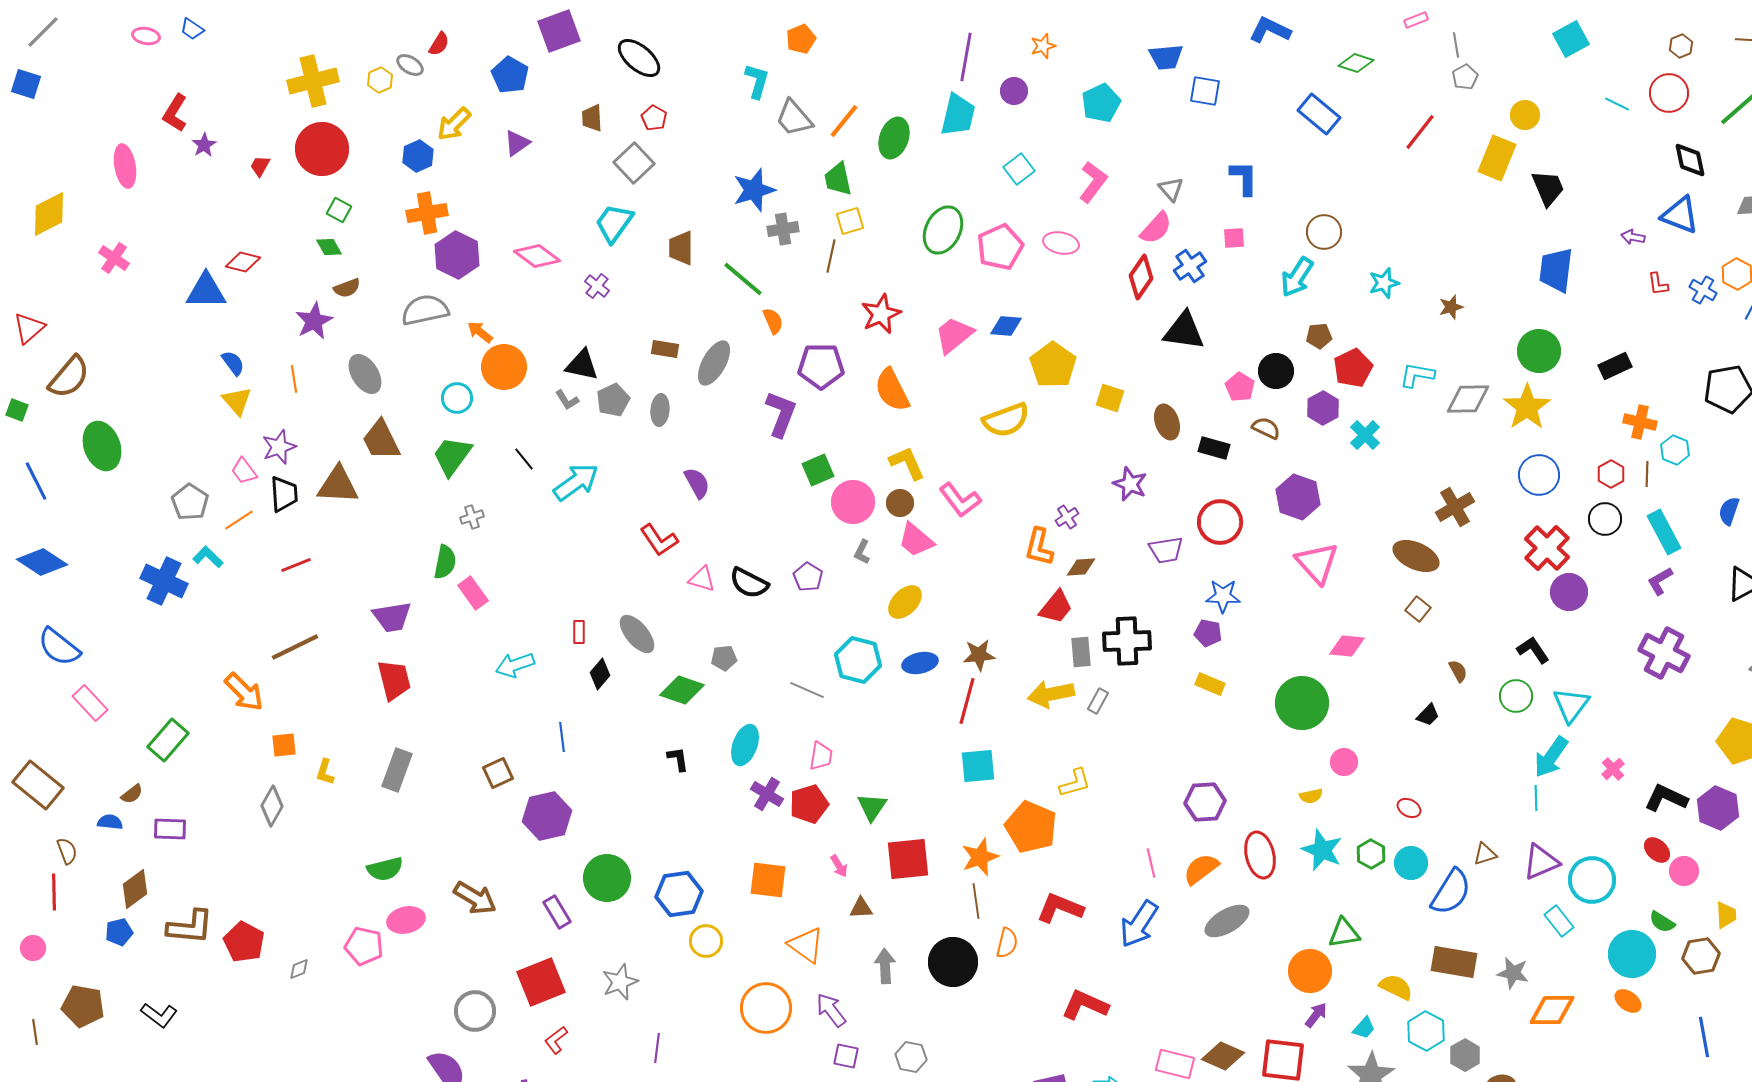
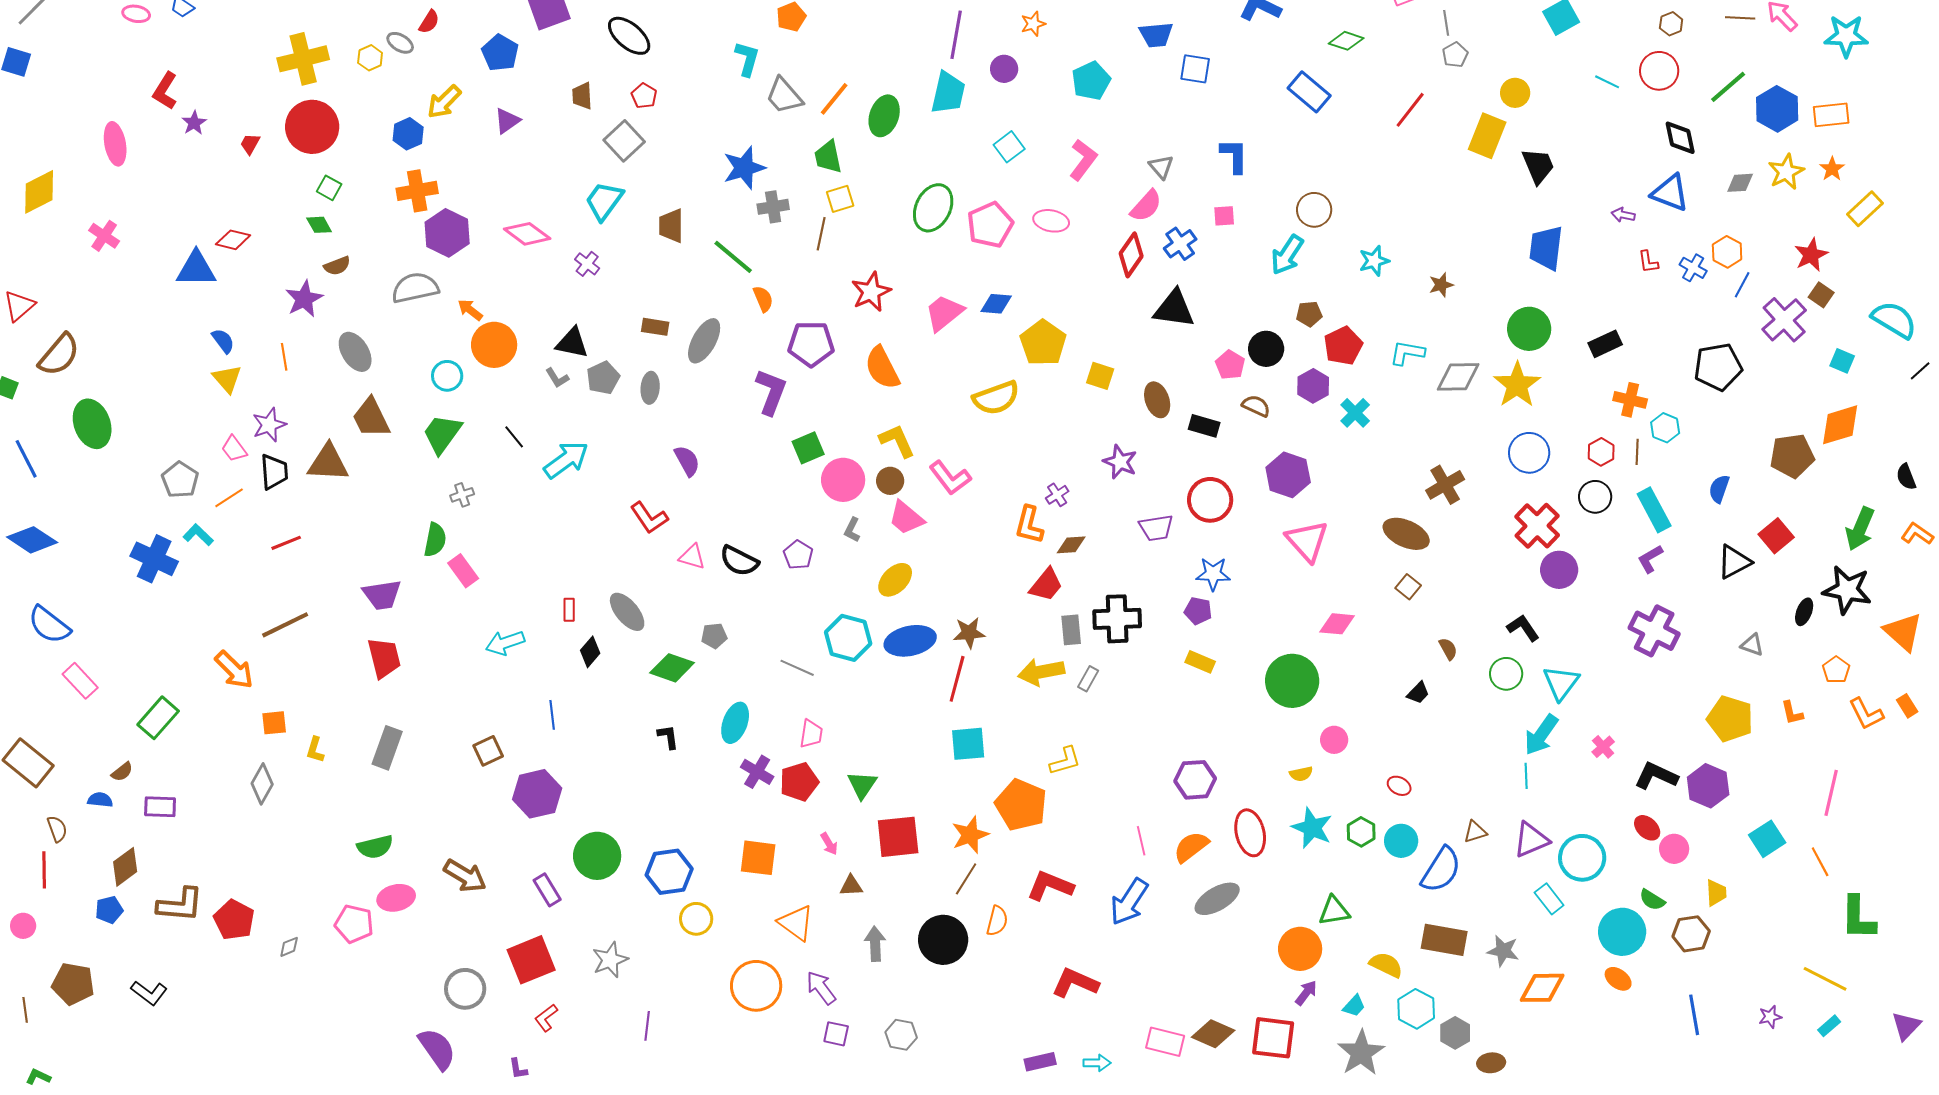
blue ellipse: (920, 663) -> (910, 641), size x1.4
brown line: (976, 901) -> (966, 879), turned 40

